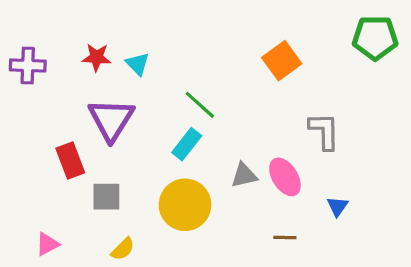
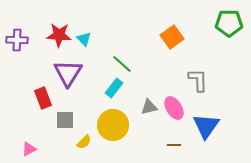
red star: (97, 57) -> (59, 35), size x1.4
blue triangle: (337, 206) -> (206, 126), size x2.0
yellow semicircle: (123, 249) -> (84, 142), moved

